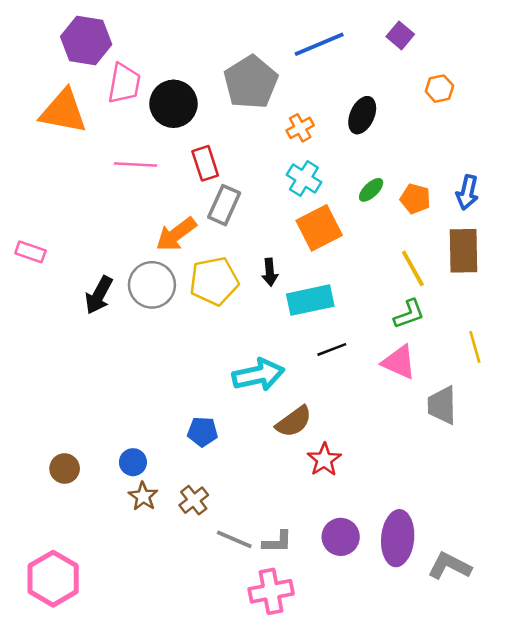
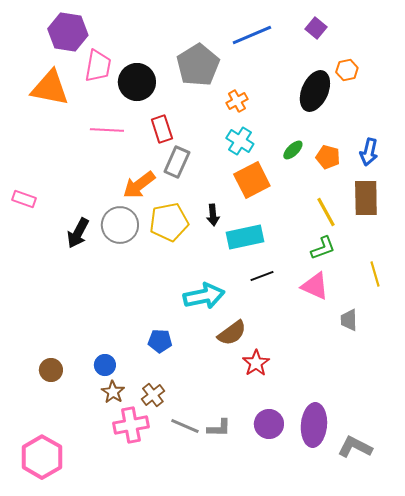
black ellipse: (362, 115) -> (315, 91), moved, size x1.4
gray trapezoid: (442, 405) -> (349, 320), size x0.7
pink cross: (271, 591) -> (131, 425), moved

